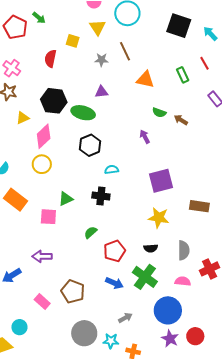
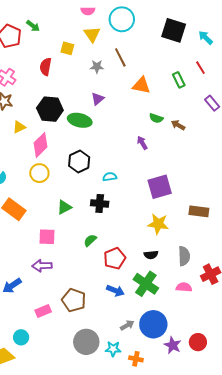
purple triangle: (101, 92) -> (98, 99), turned -32
black hexagon: (90, 145) -> (79, 161), moved
pink square: (48, 217) -> (47, 237), moved
pink rectangle: (42, 302) -> (43, 311), turned -63
blue circle: (168, 310) -> (153, 324), moved

